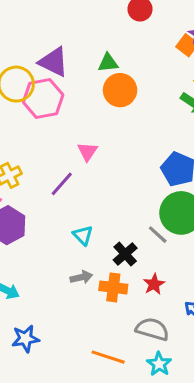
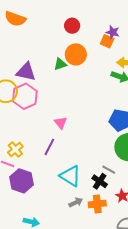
orange circle: (120, 90) -> (76, 54), moved
cyan triangle: (83, 235) -> (70, 176), size x1.6
gray line: (158, 235) -> (109, 170), moved

